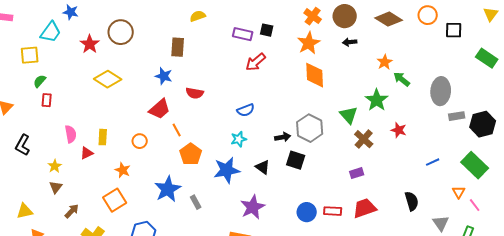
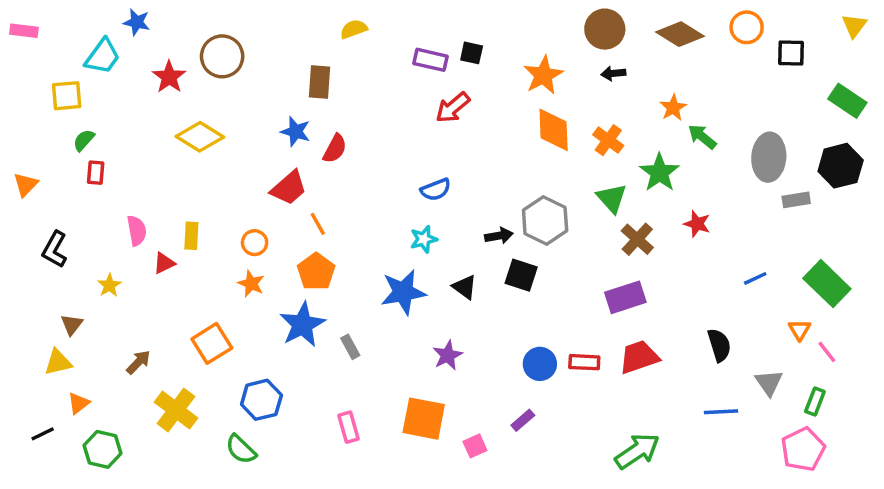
orange cross: (313, 16) -> (608, 140), moved
red semicircle: (195, 93) -> (335, 149), moved, turned -72
black hexagon: (483, 124) -> (841, 166), moved
orange pentagon: (191, 154) -> (316, 272), moved
orange star: (123, 170) -> (251, 284), moved
purple rectangle: (357, 173) -> (625, 297), size x1.6
brown triangle: (56, 187) -> (72, 325), moved
purple star: (253, 207) -> (448, 355), size x0.7

